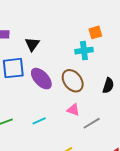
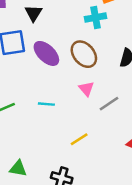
pink triangle: (73, 110) -> (86, 89), turned 32
cyan line: (39, 121) -> (46, 104), turned 32

